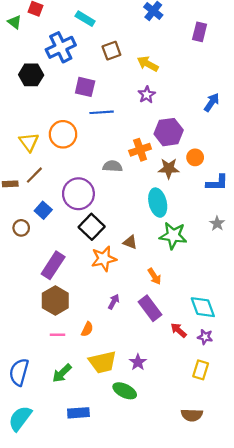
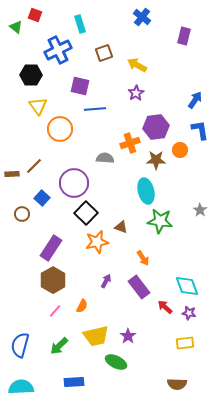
cyan rectangle: (85, 19) -> (80, 24), turned 42
yellow triangle: (29, 142) -> (38, 106), moved
blue L-shape: (217, 183) -> (200, 130), moved, turned -100
pink line: (58, 335) -> (55, 311), turned -48
yellow rectangle: (201, 370) -> (185, 343), turned 66
cyan semicircle: (20, 418) -> (21, 387), turned 50

